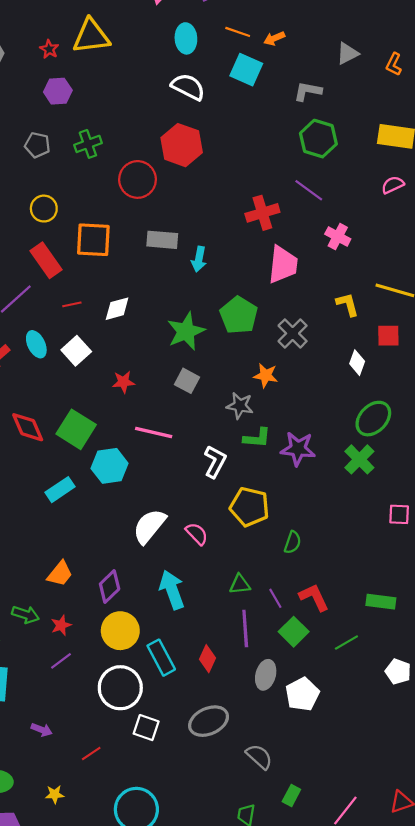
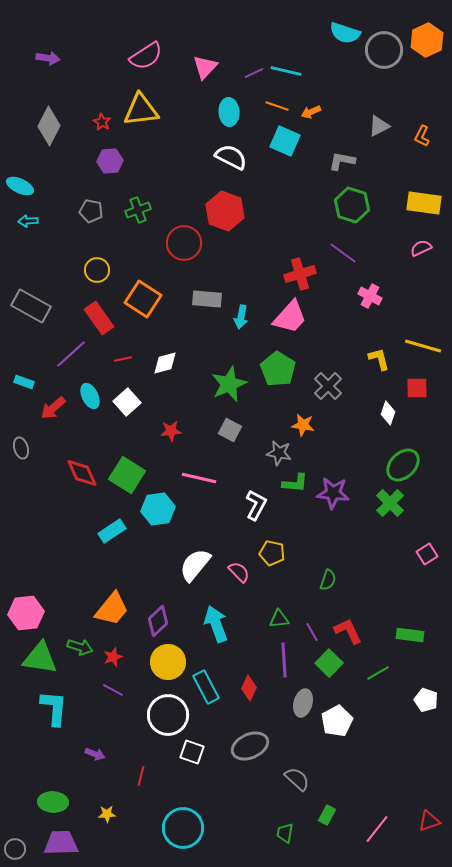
orange square: (93, 240) -> (143, 299), turned 30
pink trapezoid: (283, 265) -> (290, 317), moved, turned 36
yellow pentagon: (249, 507) -> (272, 553), moved, size x0.7
pink square: (399, 514) -> (427, 554), turned -35
orange trapezoid: (60, 574) -> (112, 609), size x1.4
purple line: (61, 661) -> (113, 690), turned 65
red line: (91, 753) -> (141, 776), turned -42

